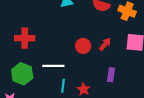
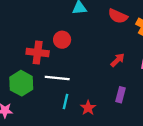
red cross: (25, 38) -> (38, 53), moved
red circle: (83, 46) -> (62, 40), moved

